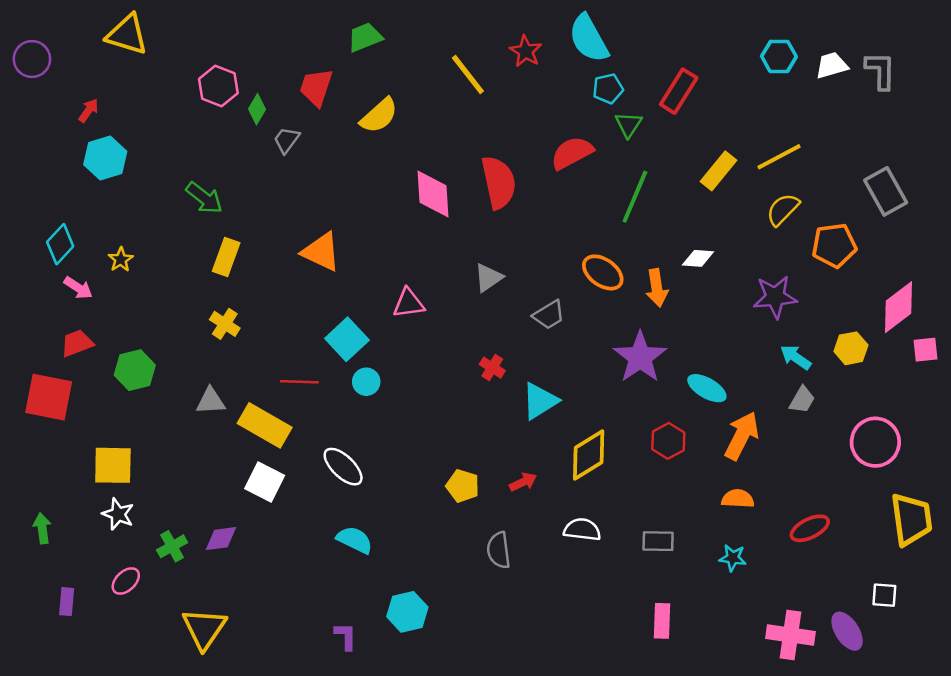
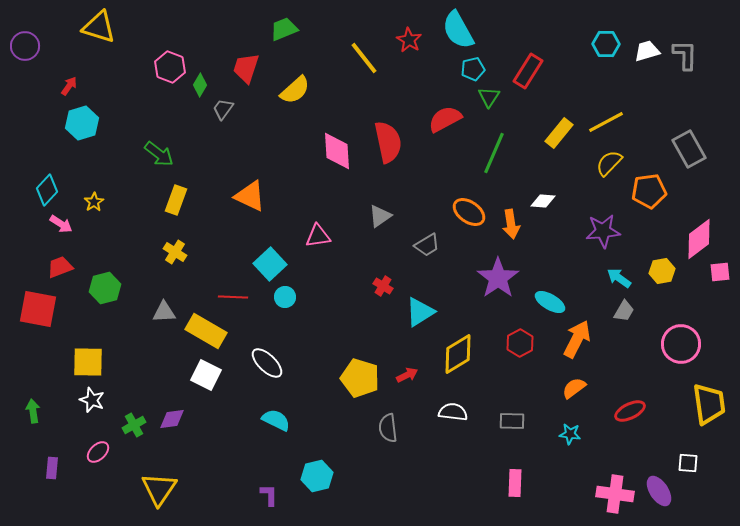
yellow pentagon: (463, 486) -> (360, 378), size x1.5
orange semicircle: (738, 499) -> (574, 388), turned -40

